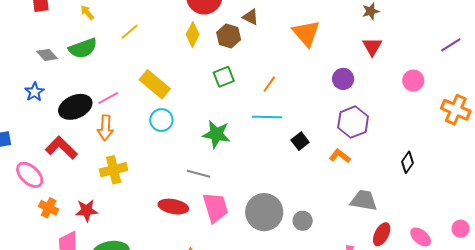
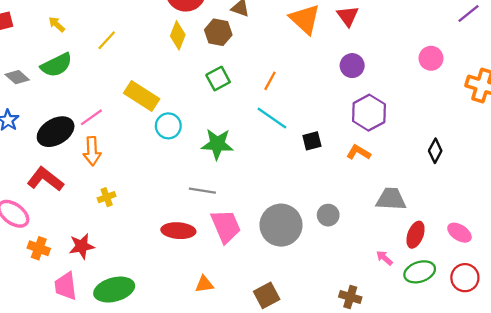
red triangle: (372, 47) -> (348, 16), moved
cyan line: (267, 117) -> (272, 118), turned 40
cyan circle: (161, 120) -> (168, 126), moved
black square: (300, 141) -> (312, 141), turned 30
yellow cross: (114, 170) -> (107, 197), size x0.6
gray circle: (303, 221) -> (328, 215), moved

